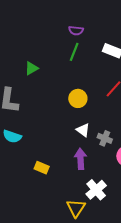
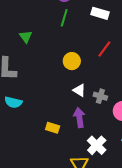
green triangle: (31, 68) -> (26, 37), turned -32
yellow rectangle: (42, 168) -> (53, 128), moved

